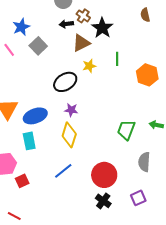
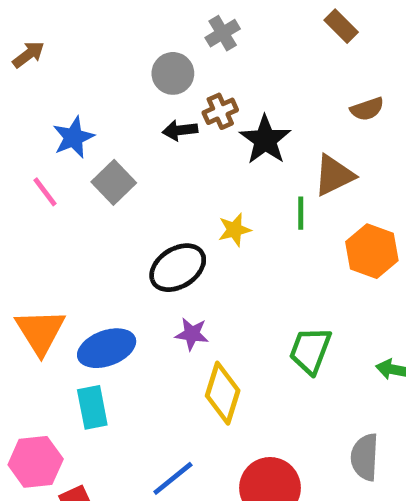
brown semicircle: (145, 15) -> (367, 109), turned -96
brown cross: (83, 16) -> (220, 111), turned 32
brown triangle: (81, 43) -> (334, 175), moved
green trapezoid: (126, 130) -> (310, 351), moved
yellow diamond: (69, 135) -> (223, 393), moved

